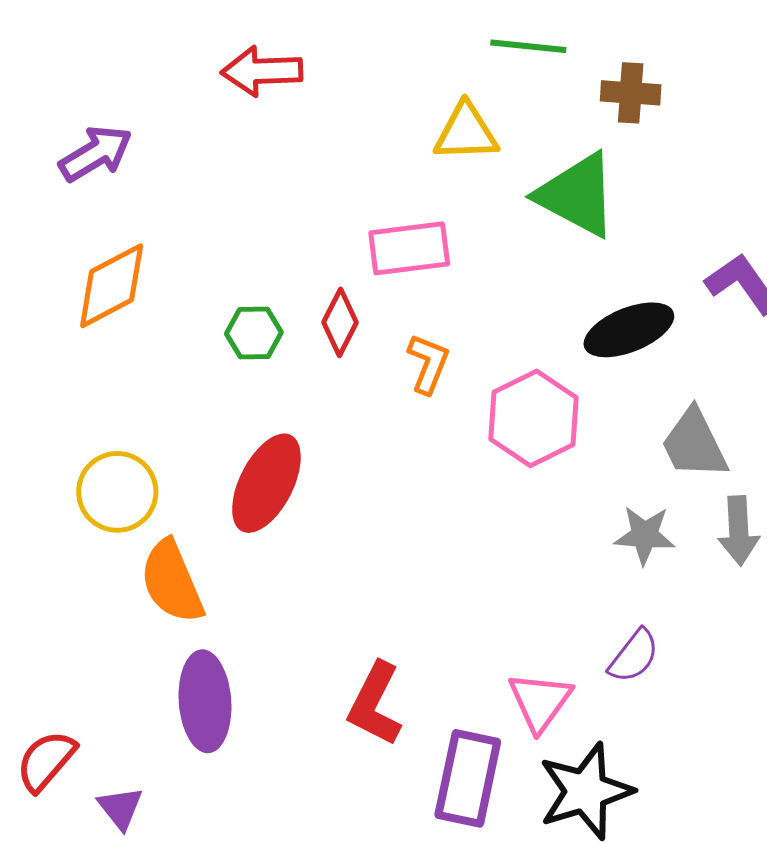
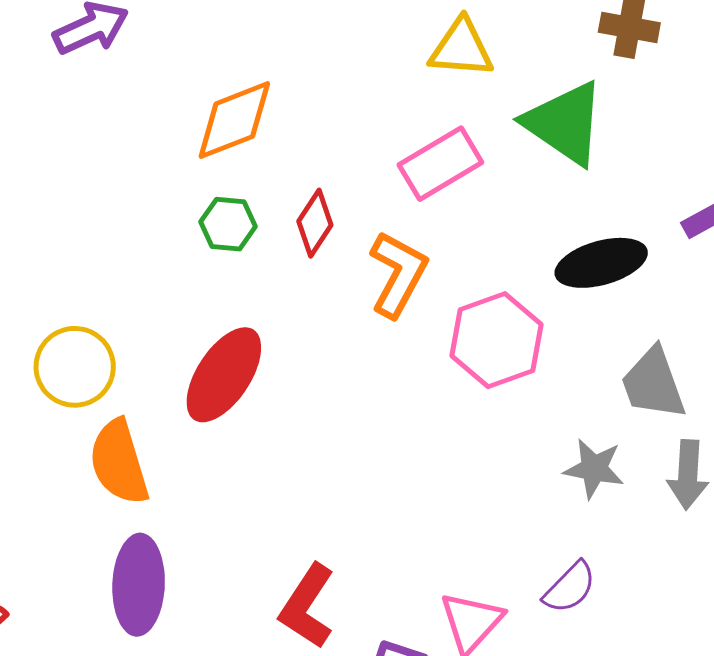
pink rectangle: (409, 248) -> (440, 164), moved, turned -30
orange diamond: (112, 286) -> (234, 120), moved
orange L-shape: (428, 364) -> (398, 274), size x1.4

